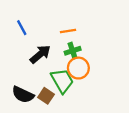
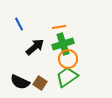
green cross: (73, 51) -> (63, 44), size x1.5
green trapezoid: (62, 81) -> (67, 77), moved, turned -95

